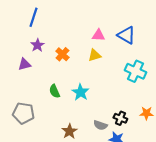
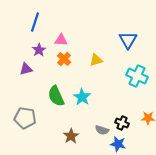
pink triangle: (98, 35) -> (61, 40), moved
blue triangle: (126, 35) -> (128, 40), turned 30
green semicircle: (54, 91) -> (56, 96), size x1.5

